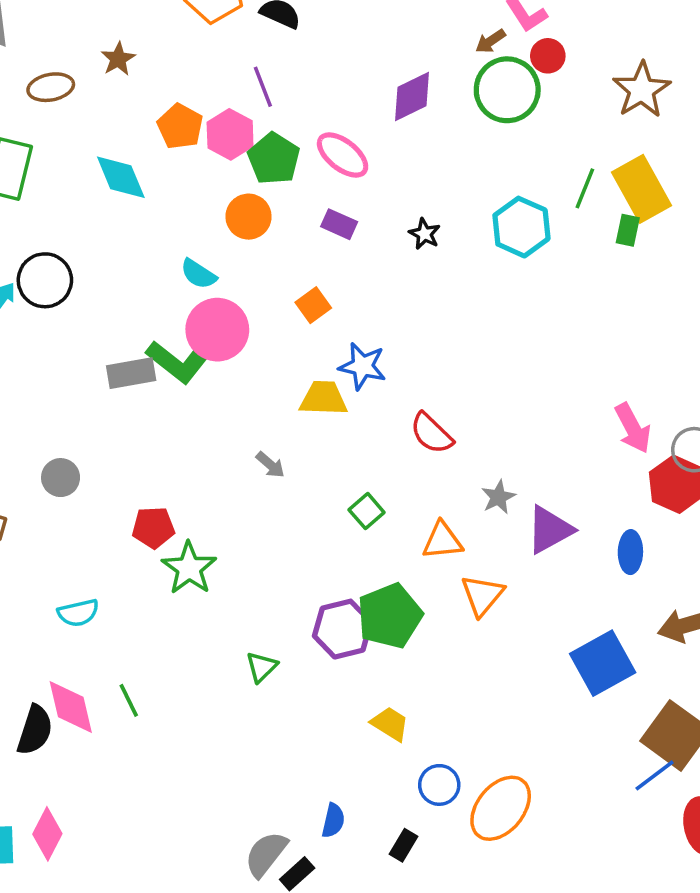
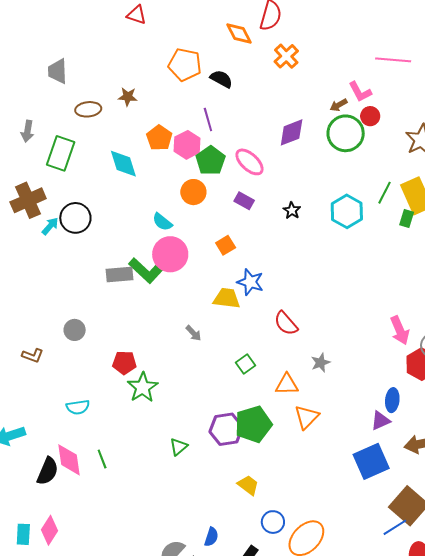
brown star: (118, 59) -> (128, 97), turned 30
purple triangle: (550, 530) -> (381, 421), moved, size x0.7

